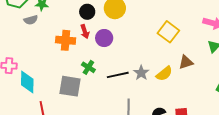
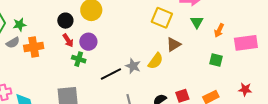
yellow square: (168, 32) -> (162, 18), moved
orange cross: (66, 40) -> (34, 47), moved
green cross: (88, 67) -> (79, 59), moved

